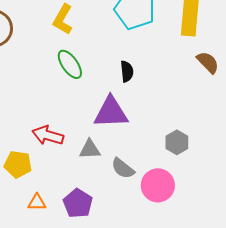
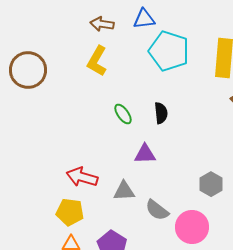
green ellipse: (70, 64) -> (123, 114), moved, size x0.7
purple triangle: (111, 112) -> (145, 154), size x0.6
yellow pentagon: (18, 164) -> (70, 212), moved

